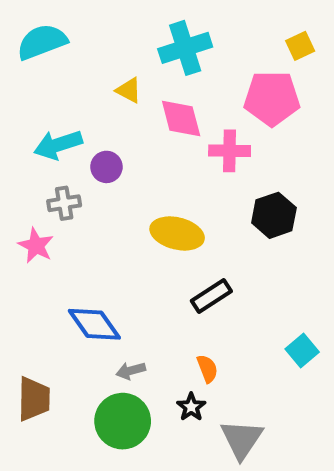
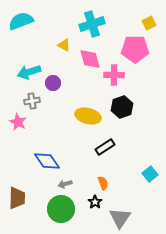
black hexagon: (274, 215) -> (122, 107), moved

